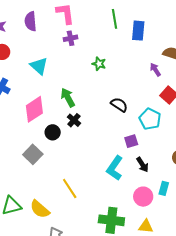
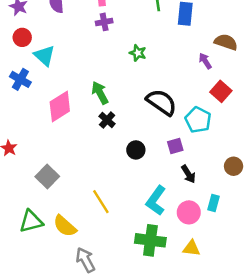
cyan triangle: (39, 66) -> (45, 56), moved
black semicircle: (119, 105) -> (161, 102), size x1.5
black circle: (53, 132) -> (136, 150), moved
gray square: (33, 154) -> (47, 176), moved
cyan L-shape: (115, 168) -> (156, 201), moved

